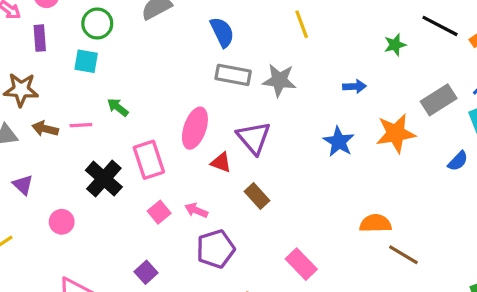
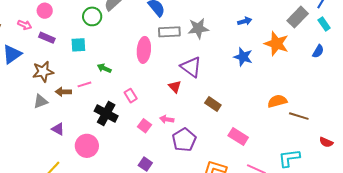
green circle: (97, 24) -> (92, 16), moved
purple rectangle: (40, 38) -> (47, 38), turned -49
pink ellipse: (195, 128) -> (144, 50), moved
orange star: (396, 133) -> (276, 44), turned -30
pink rectangle: (149, 160) -> (131, 96), size x0.6
red triangle: (221, 162) -> (175, 87), turned 40
brown rectangle: (257, 196) -> (213, 104), moved
pink circle: (62, 222) -> (87, 146), size x1.5

